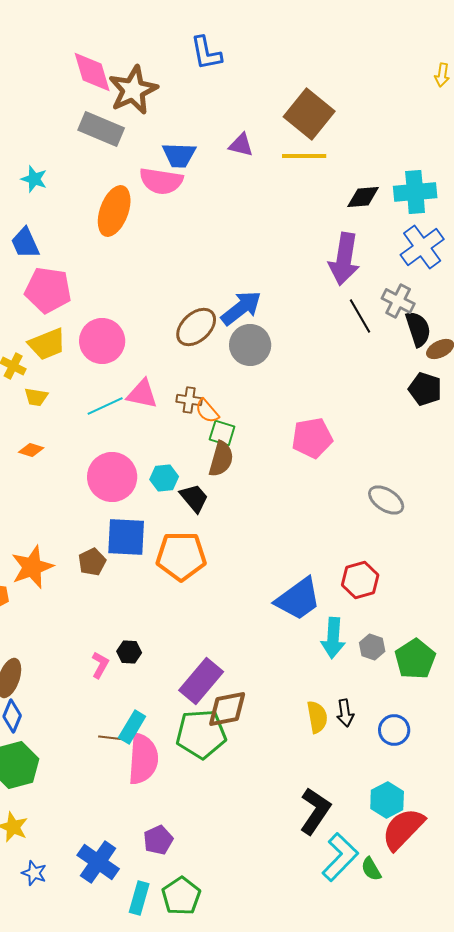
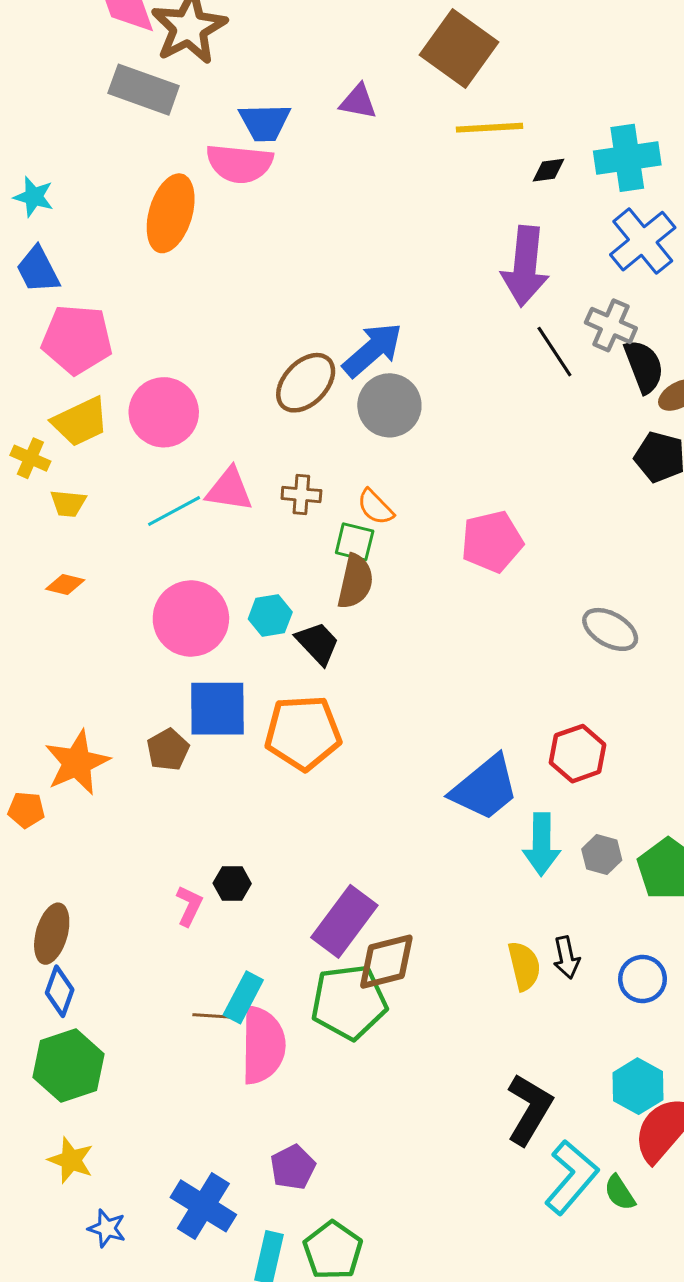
yellow line: (304, 156) -> (490, 128), moved
cyan star: (34, 179) -> (34, 197), moved
black diamond: (363, 197) -> (549, 170), size x0.7
orange semicircle: (207, 411) -> (375, 507), moved

